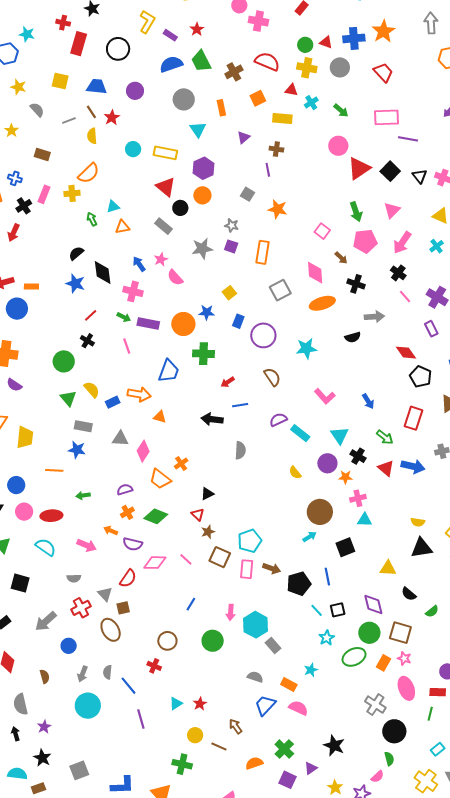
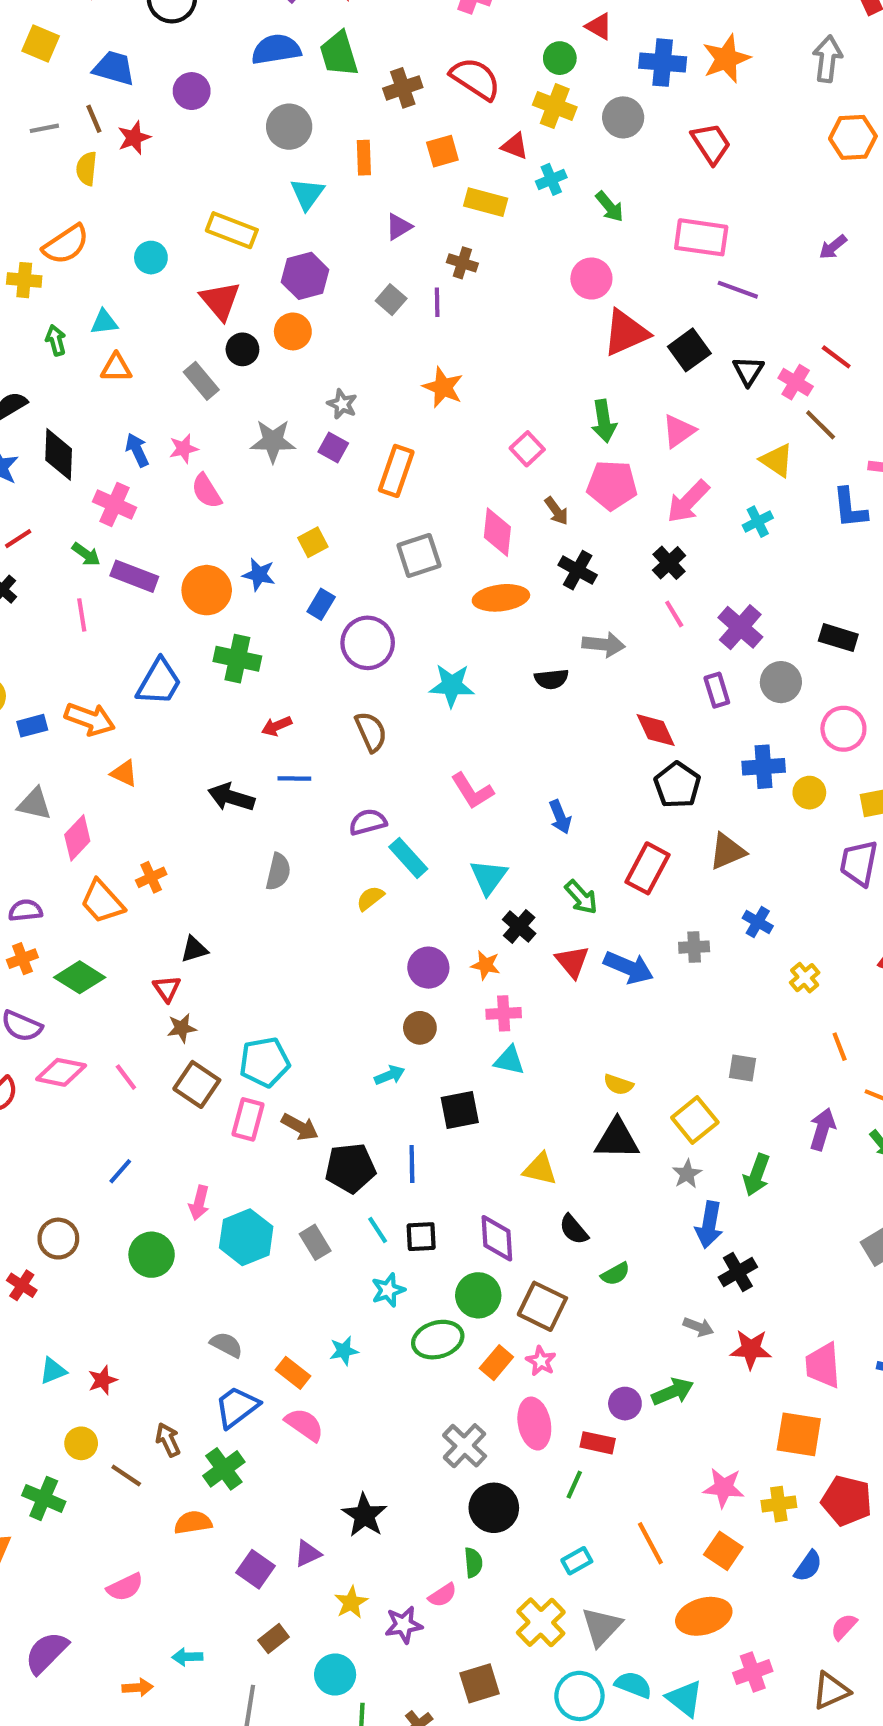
red triangle: (326, 42) -> (599, 26), moved
cyan circle: (133, 149) -> (151, 258), moved
gray square: (247, 194) -> (391, 300), moved
purple circle: (327, 463) -> (428, 968), moved
yellow semicircle: (295, 473) -> (370, 898), moved, turned 80
brown circle: (320, 512) -> (420, 1028), size x0.6
gray rectangle: (273, 646) -> (315, 1242), moved
green cross: (284, 749) -> (224, 1469), moved

